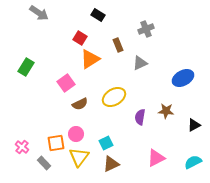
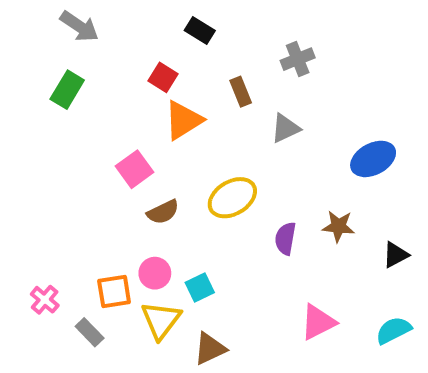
green rectangle: (26, 67) -> (67, 90), moved
cyan square: (106, 143) -> (200, 287), moved
brown triangle: (111, 164) -> (210, 349), moved

